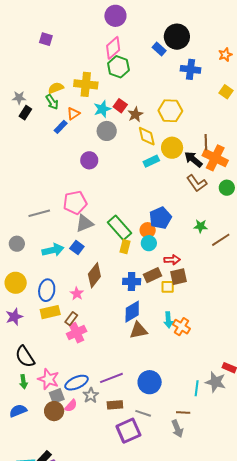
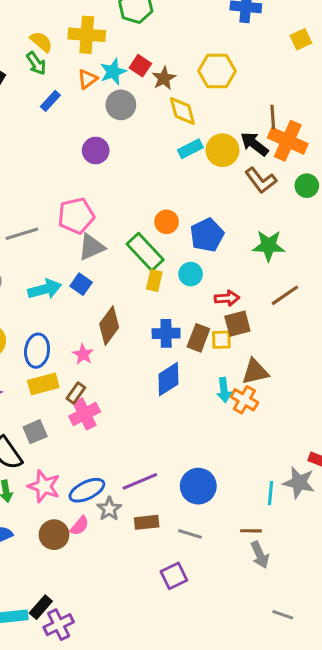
yellow semicircle: (56, 88) -> (41, 42), turned 63
yellow square: (226, 92) -> (301, 39), turned 32
orange triangle: (73, 114) -> (87, 79), moved
yellow circle: (172, 148) -> (223, 150), moved
green star: (201, 226) -> (269, 246), size x1.5
orange circle: (148, 230) -> (167, 222), moved
brown line: (221, 240) -> (285, 295), moved
brown rectangle: (152, 275) -> (198, 338), moved, turned -42
brown triangle: (139, 330) -> (255, 372), moved
gray square: (57, 396) -> (35, 432), moved
gray arrow: (177, 429) -> (260, 555), moved
purple square: (128, 431) -> (174, 576), moved, size x0.7

